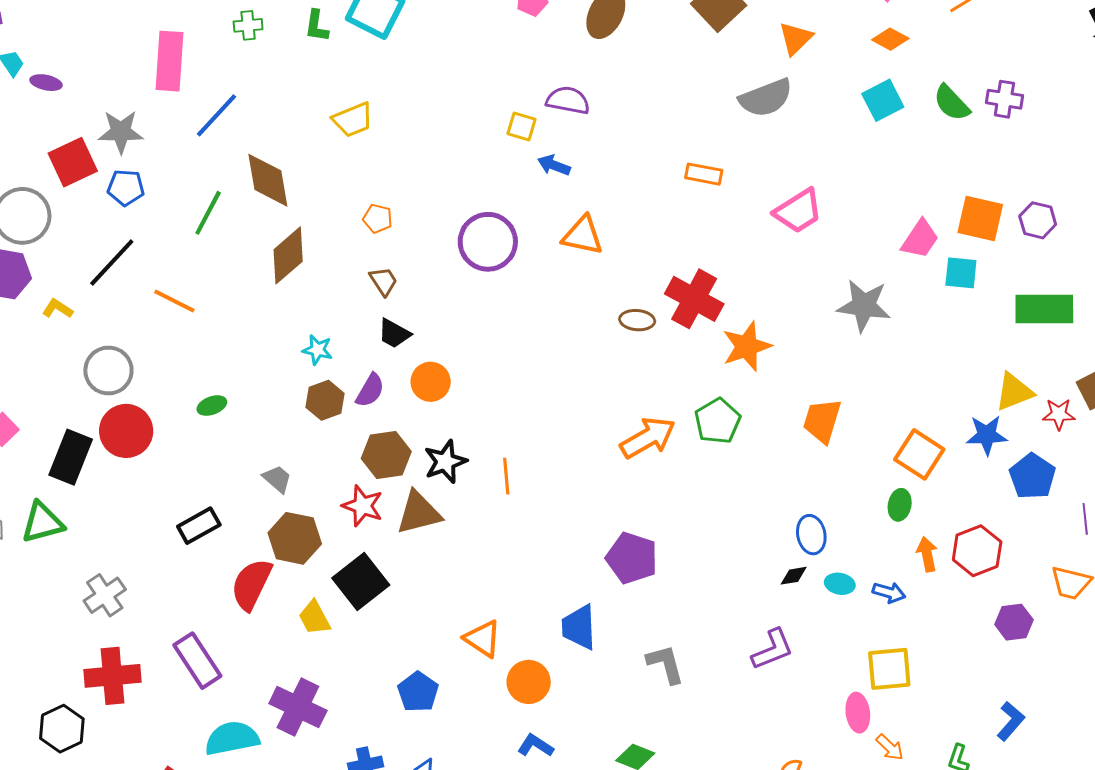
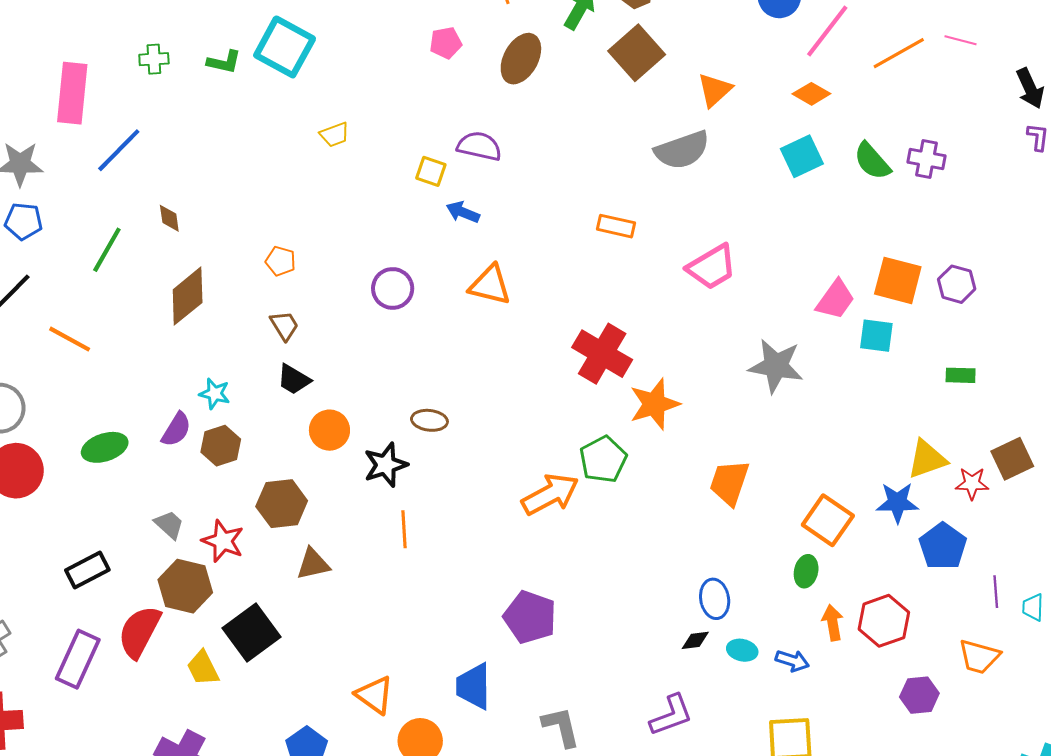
green L-shape: (316, 26) -> (224, 62), turned -88
yellow trapezoid: (353, 120) -> (335, 135), moved, size x0.7
brown diamond: (268, 180) -> (169, 218), size x0.5
purple circle: (488, 242) -> (393, 288), size x0.7
green rectangle: (1044, 309) -> (961, 375), size x0.5
brown ellipse: (637, 320) -> (429, 420), moved
purple semicircle: (370, 390) -> (176, 430), moved
green ellipse: (212, 406) -> (105, 447), size x1.5
green pentagon: (718, 421) -> (603, 459), moved
black star: (445, 462) -> (386, 465), moved
red star: (363, 506) -> (223, 541), moved
brown triangle: (419, 513) -> (313, 564), size x0.7
purple rectangle: (197, 661) -> (78, 659), moved, turned 56

